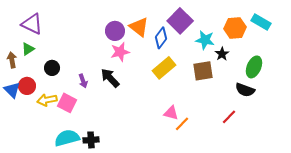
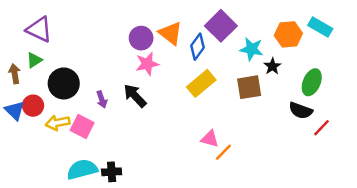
black circle: (52, 68) -> (64, 83), size x1.6
red line: (229, 117) -> (322, 128), moved

